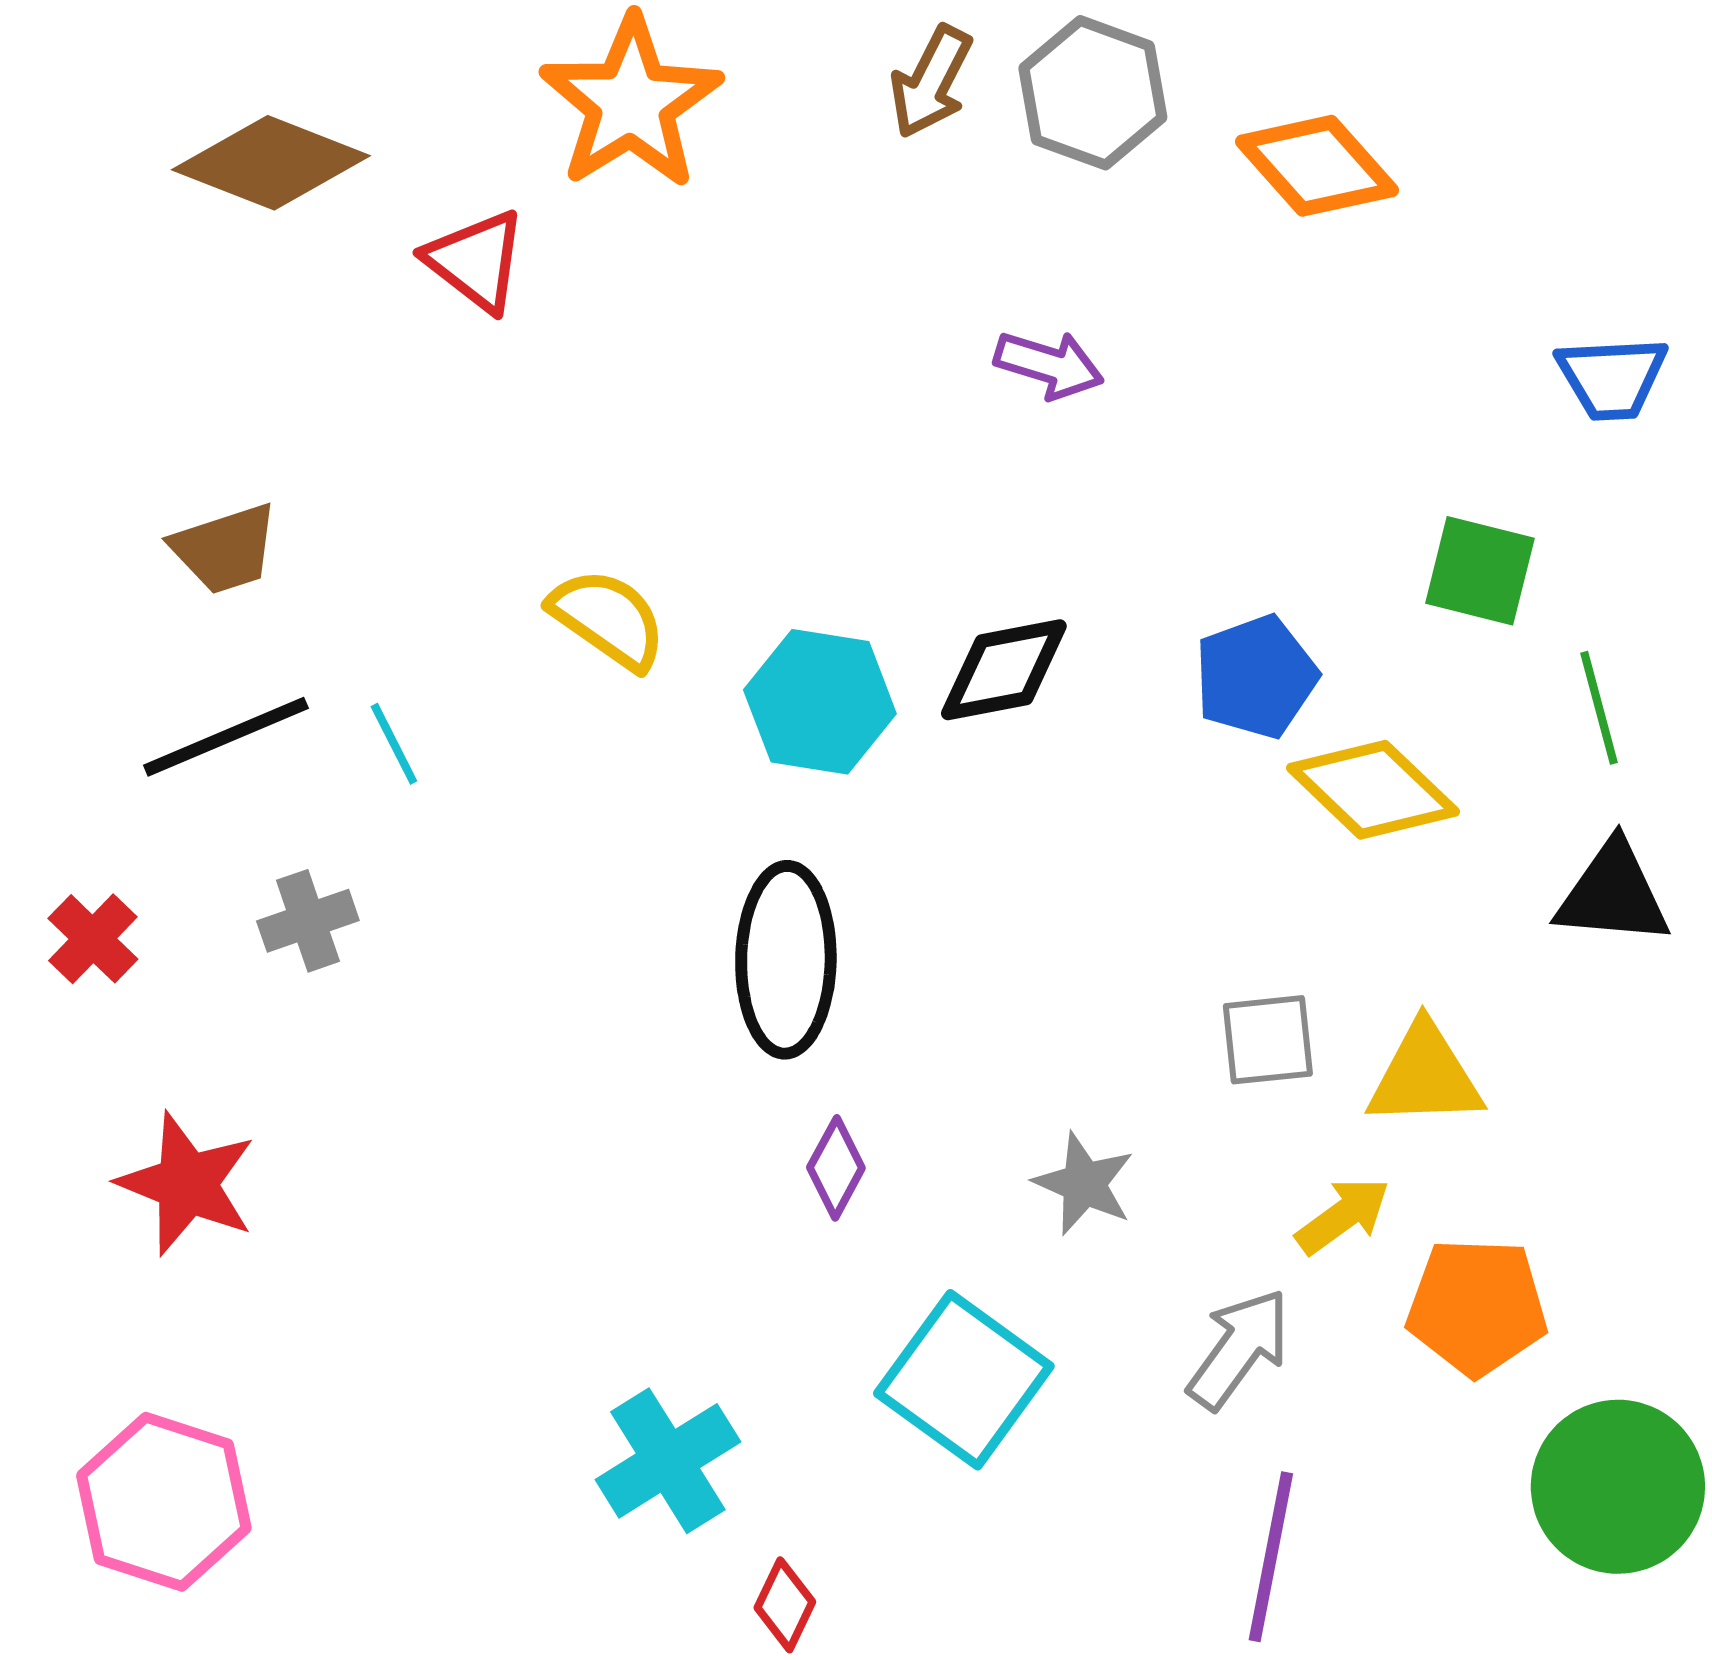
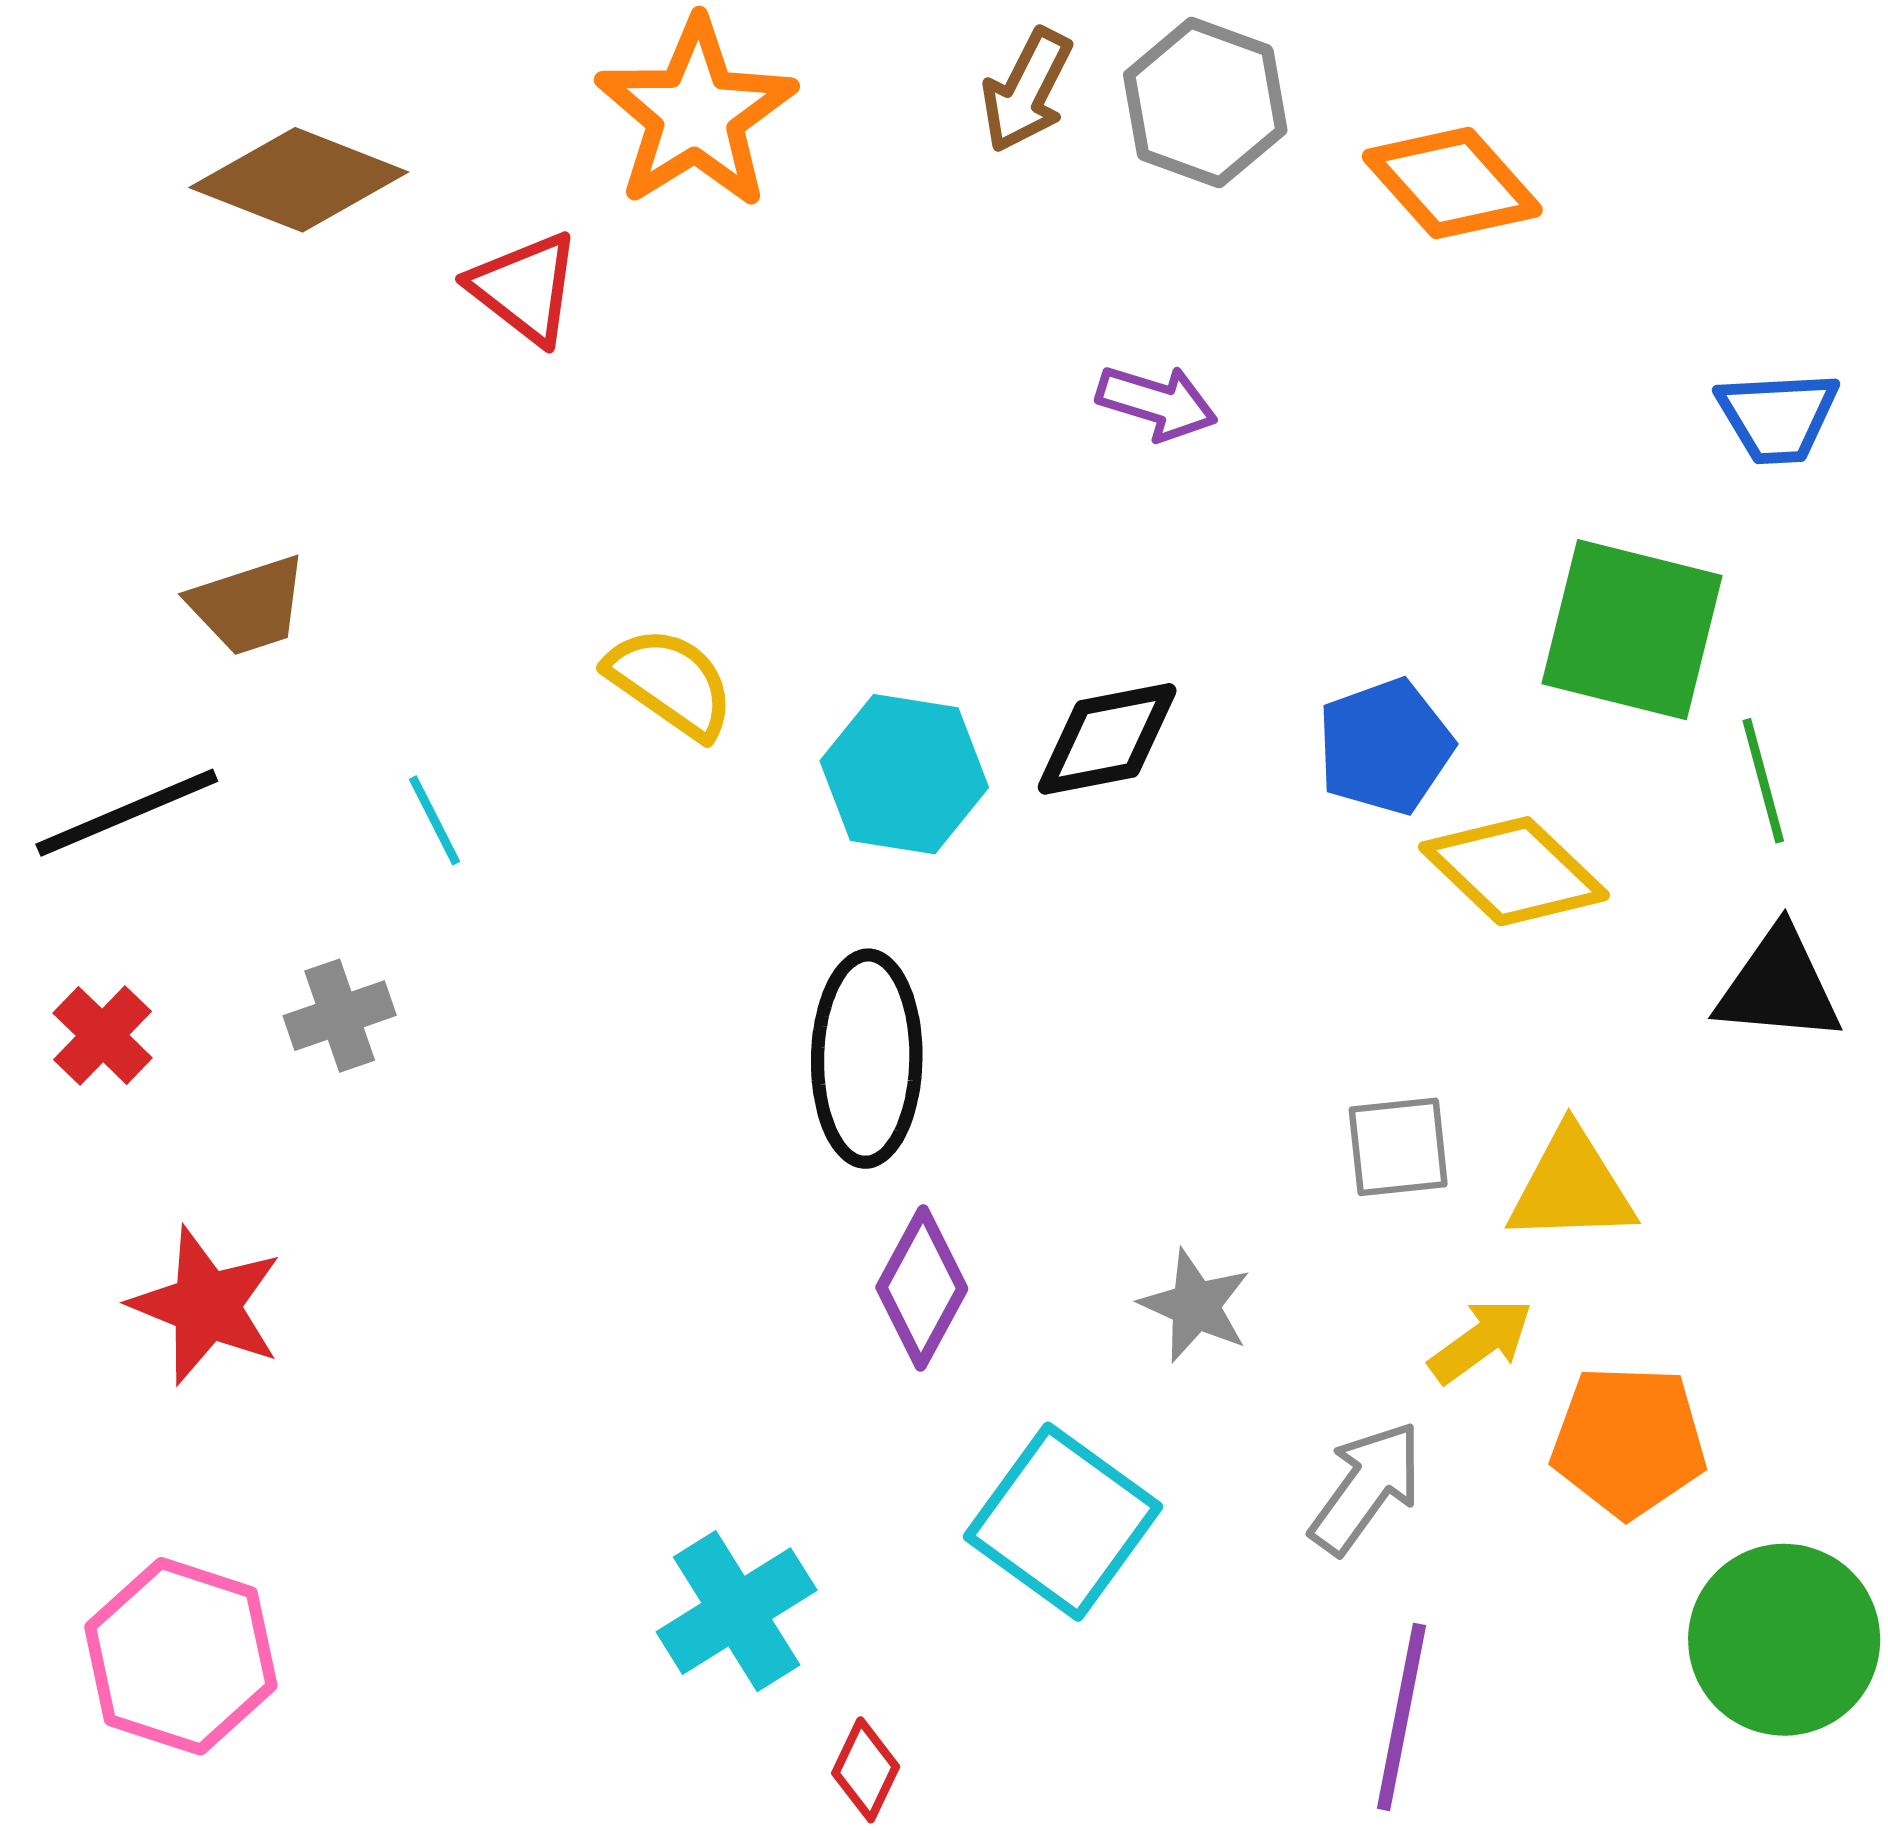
green square: (1480, 571) -> (1632, 630), size x1.5
black line: (226, 737) -> (127, 813), moved
purple diamond: (836, 1168) -> (922, 1288), size x1.4

